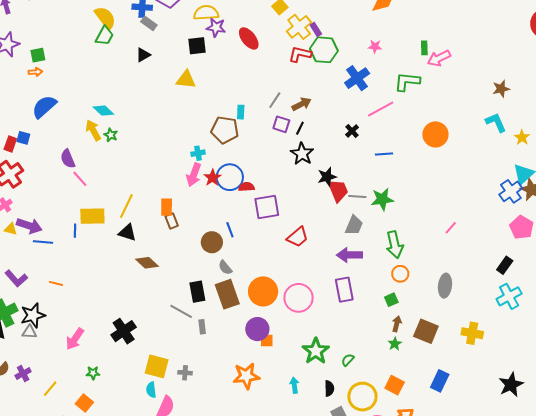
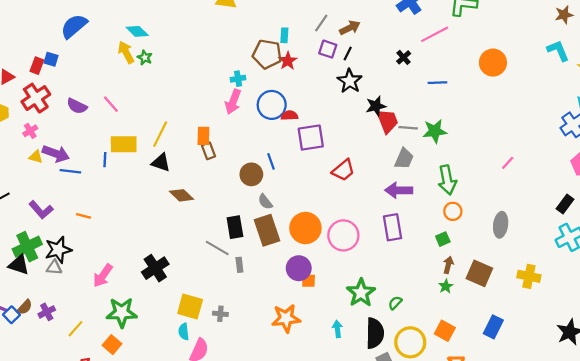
purple semicircle: (68, 159) -> (77, 106), moved, turned -42
red star: (213, 178) -> (288, 61), moved
green star: (93, 373) -> (122, 313), size x2.0
black semicircle: (329, 388) -> (375, 333), size x1.8

